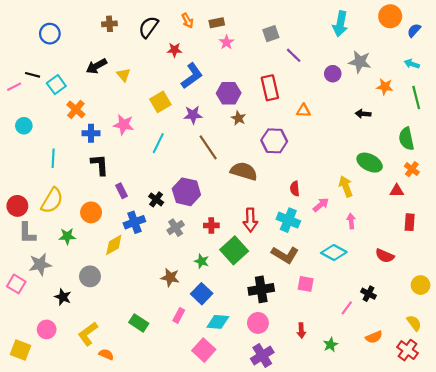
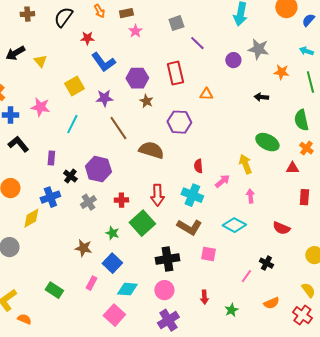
blue L-shape: (192, 76) -> (103, 62), turned 90
black L-shape: (100, 165) -> (18, 144), turned -35
purple rectangle: (121, 191) -> (51, 158), moved, turned 32

